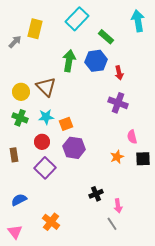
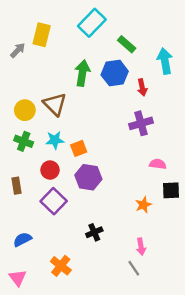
cyan arrow: (138, 21) -> (165, 61), moved
purple cross: (118, 103) -> (141, 123), turned -36
pink semicircle: (132, 137) -> (158, 164), turned 112
orange star: (117, 157) -> (143, 205), moved
black cross: (96, 194) -> (94, 232), moved

